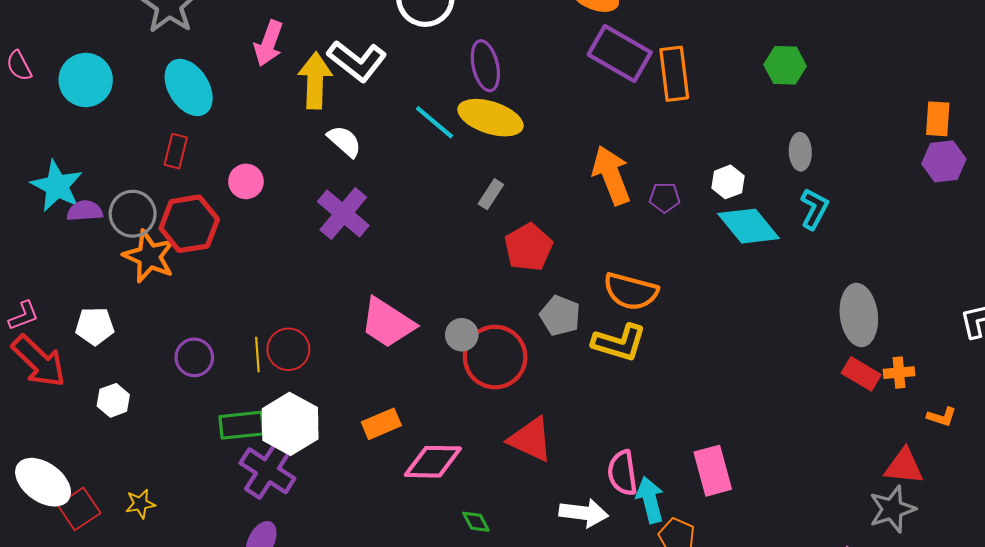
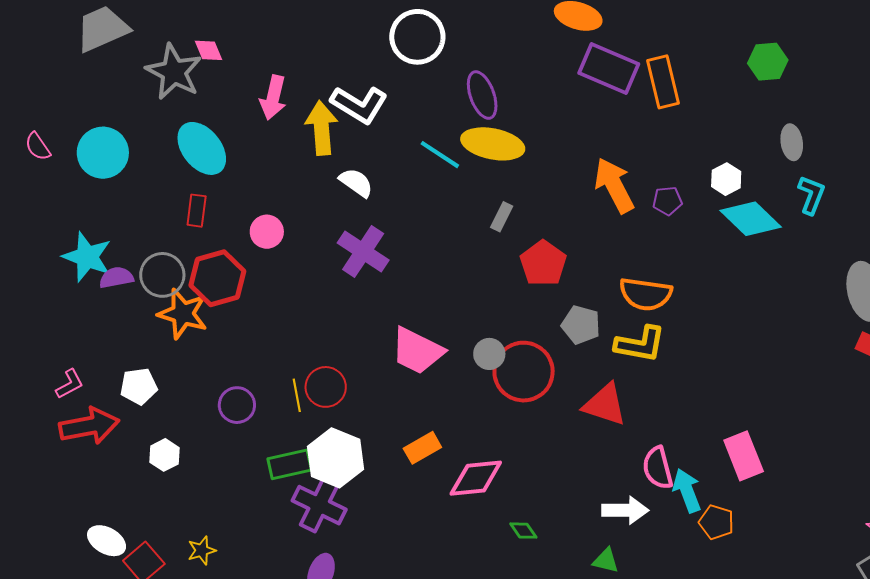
red arrow: (39, 361) -> (89, 426), turned -48
red triangle: (531, 439) -> (605, 405), moved
white ellipse: (43, 482) -> (107, 541), size x0.7

